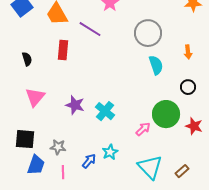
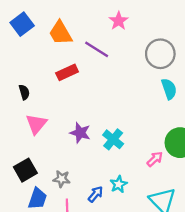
red rectangle: (63, 50) -> (67, 72), turned 60
black semicircle: (27, 59) -> (24, 92), moved
black square: (25, 139) -> (25, 170), turned -35

